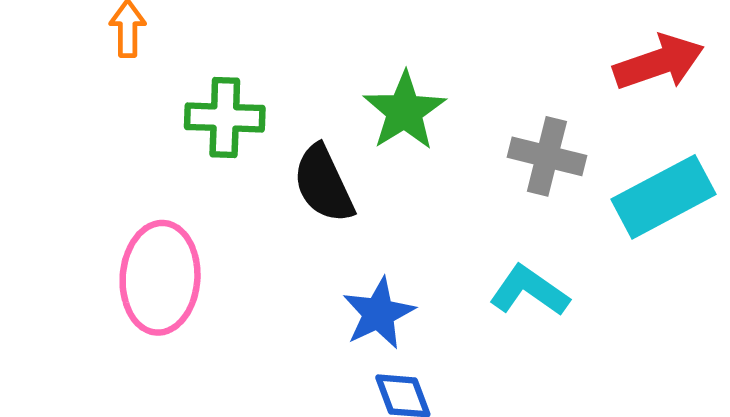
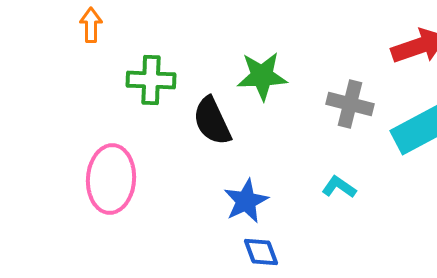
green star: (405, 111) -> (262, 76), turned 30
cyan L-shape: (529, 291) -> (339, 187), size x0.7

